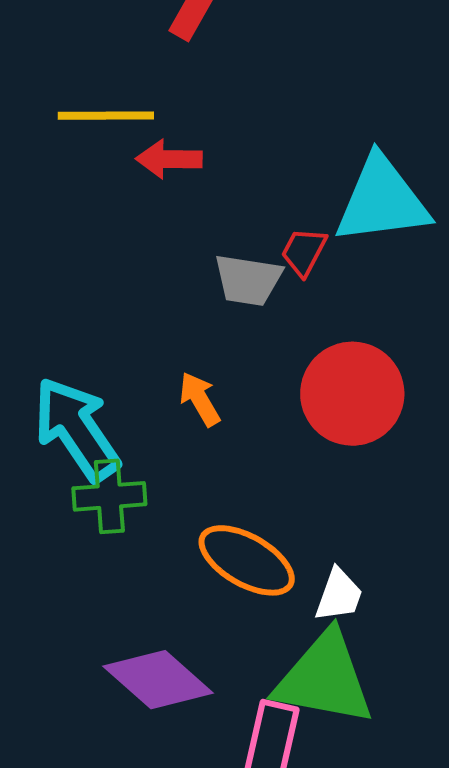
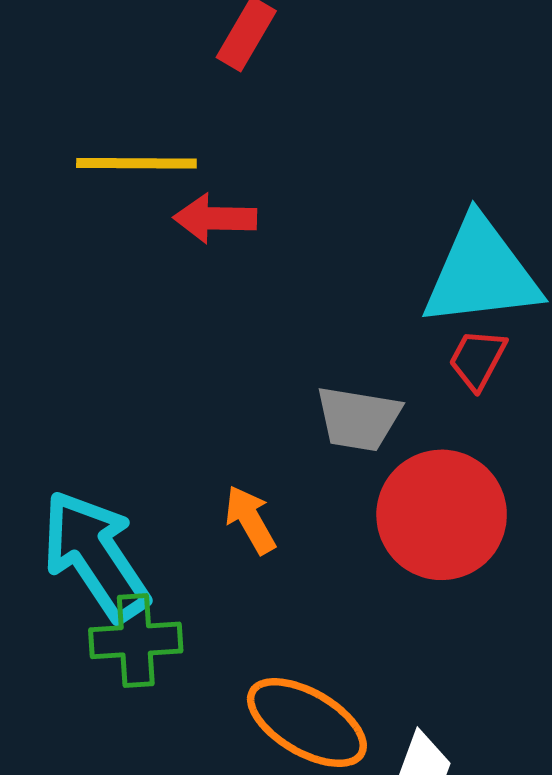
red trapezoid: (304, 252) -> (478, 359), moved
gray trapezoid: (248, 280) -> (358, 419), moved

